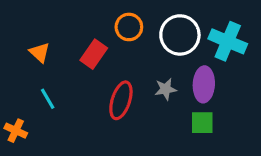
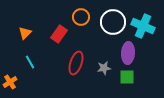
orange triangle: (40, 52) -> (25, 33), turned 32
gray star: (166, 89) -> (104, 68), moved
orange cross: (16, 131) -> (10, 82), turned 32

